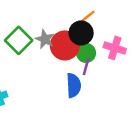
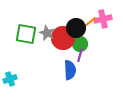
orange line: (87, 17) -> (90, 22), moved
green square: (19, 40) -> (26, 34), turned -35
pink cross: (115, 48) -> (103, 19), moved, turned -30

